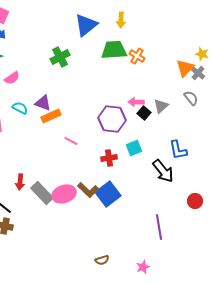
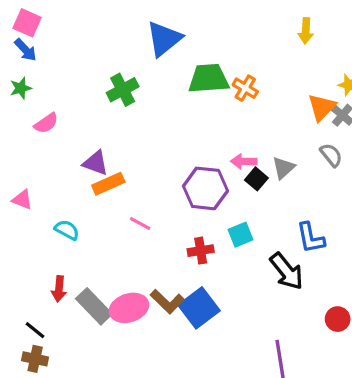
yellow arrow: (121, 20) -> (306, 31), moved
cyan semicircle: (20, 108) -> (67, 230), moved

